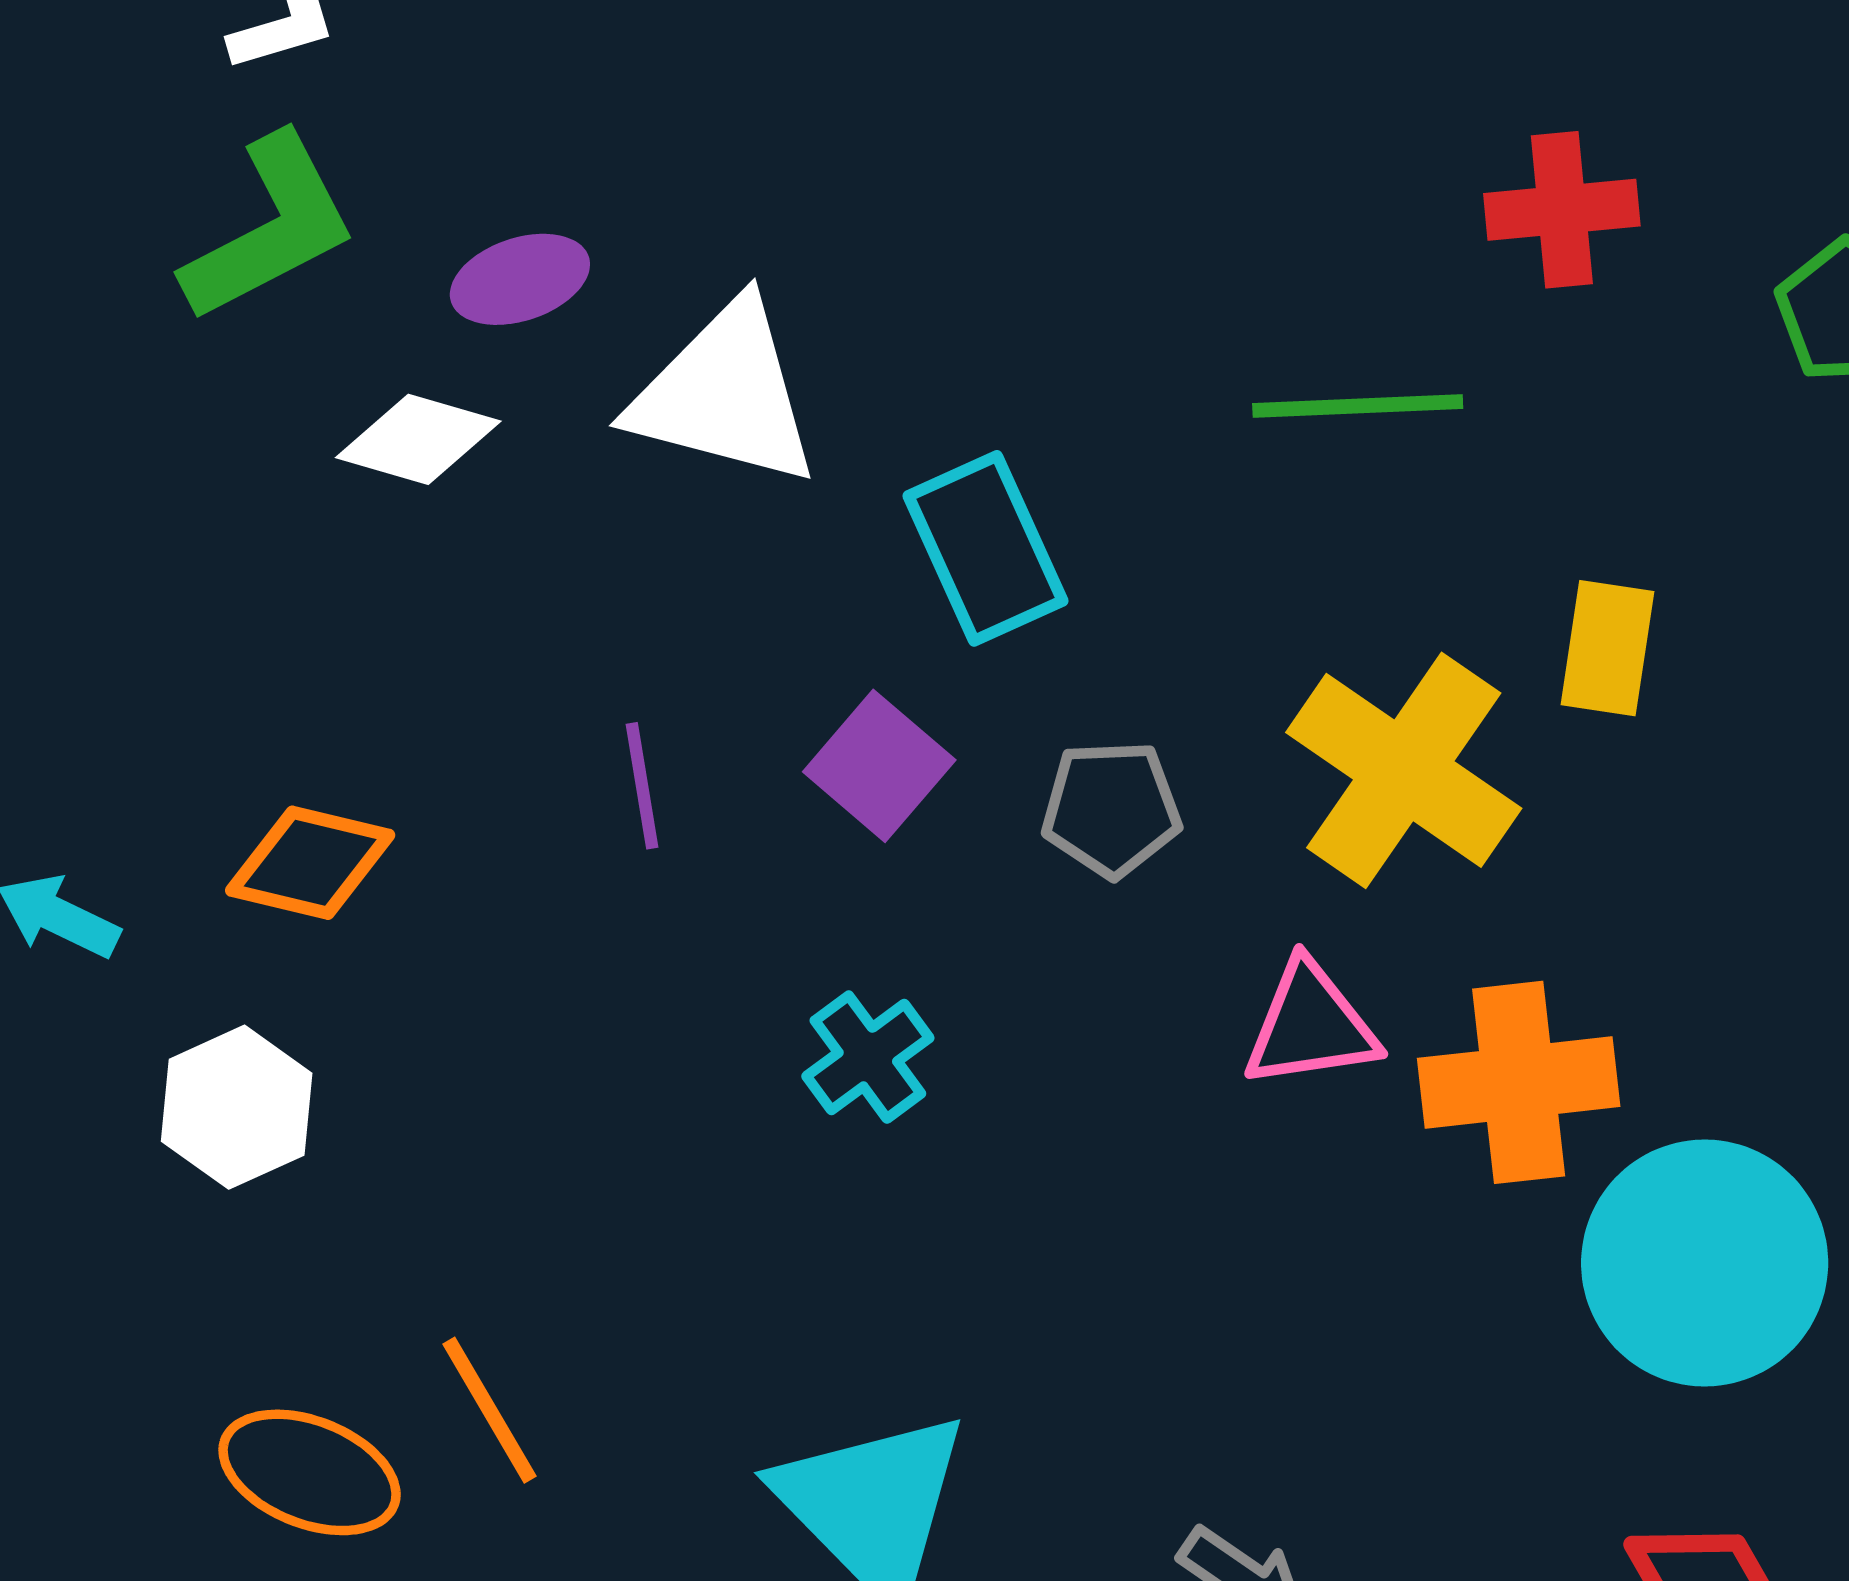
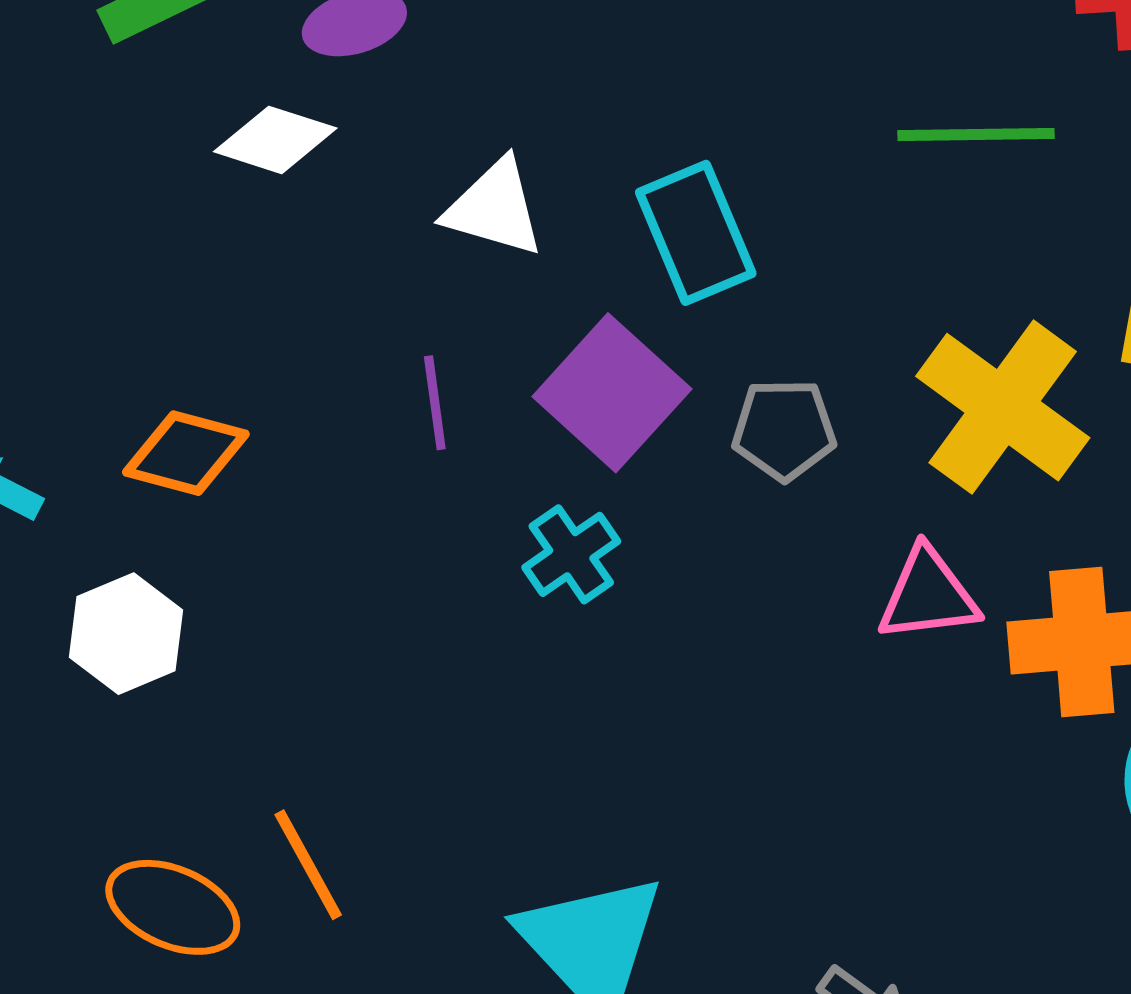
white triangle: (725, 394) -> (494, 208), moved, size x0.7
purple square: (879, 766) -> (612, 393), size x1.4
cyan cross: (868, 1057) -> (571, 554), moved

